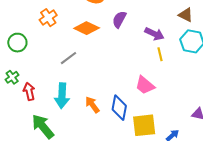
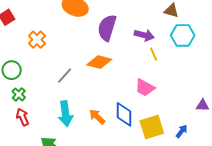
purple semicircle: (119, 19) -> (107, 28), size x1.5
orange diamond: (87, 28) -> (99, 62), moved
green cross: (12, 77) -> (19, 94), moved
red arrow: (29, 91) -> (23, 117), moved

